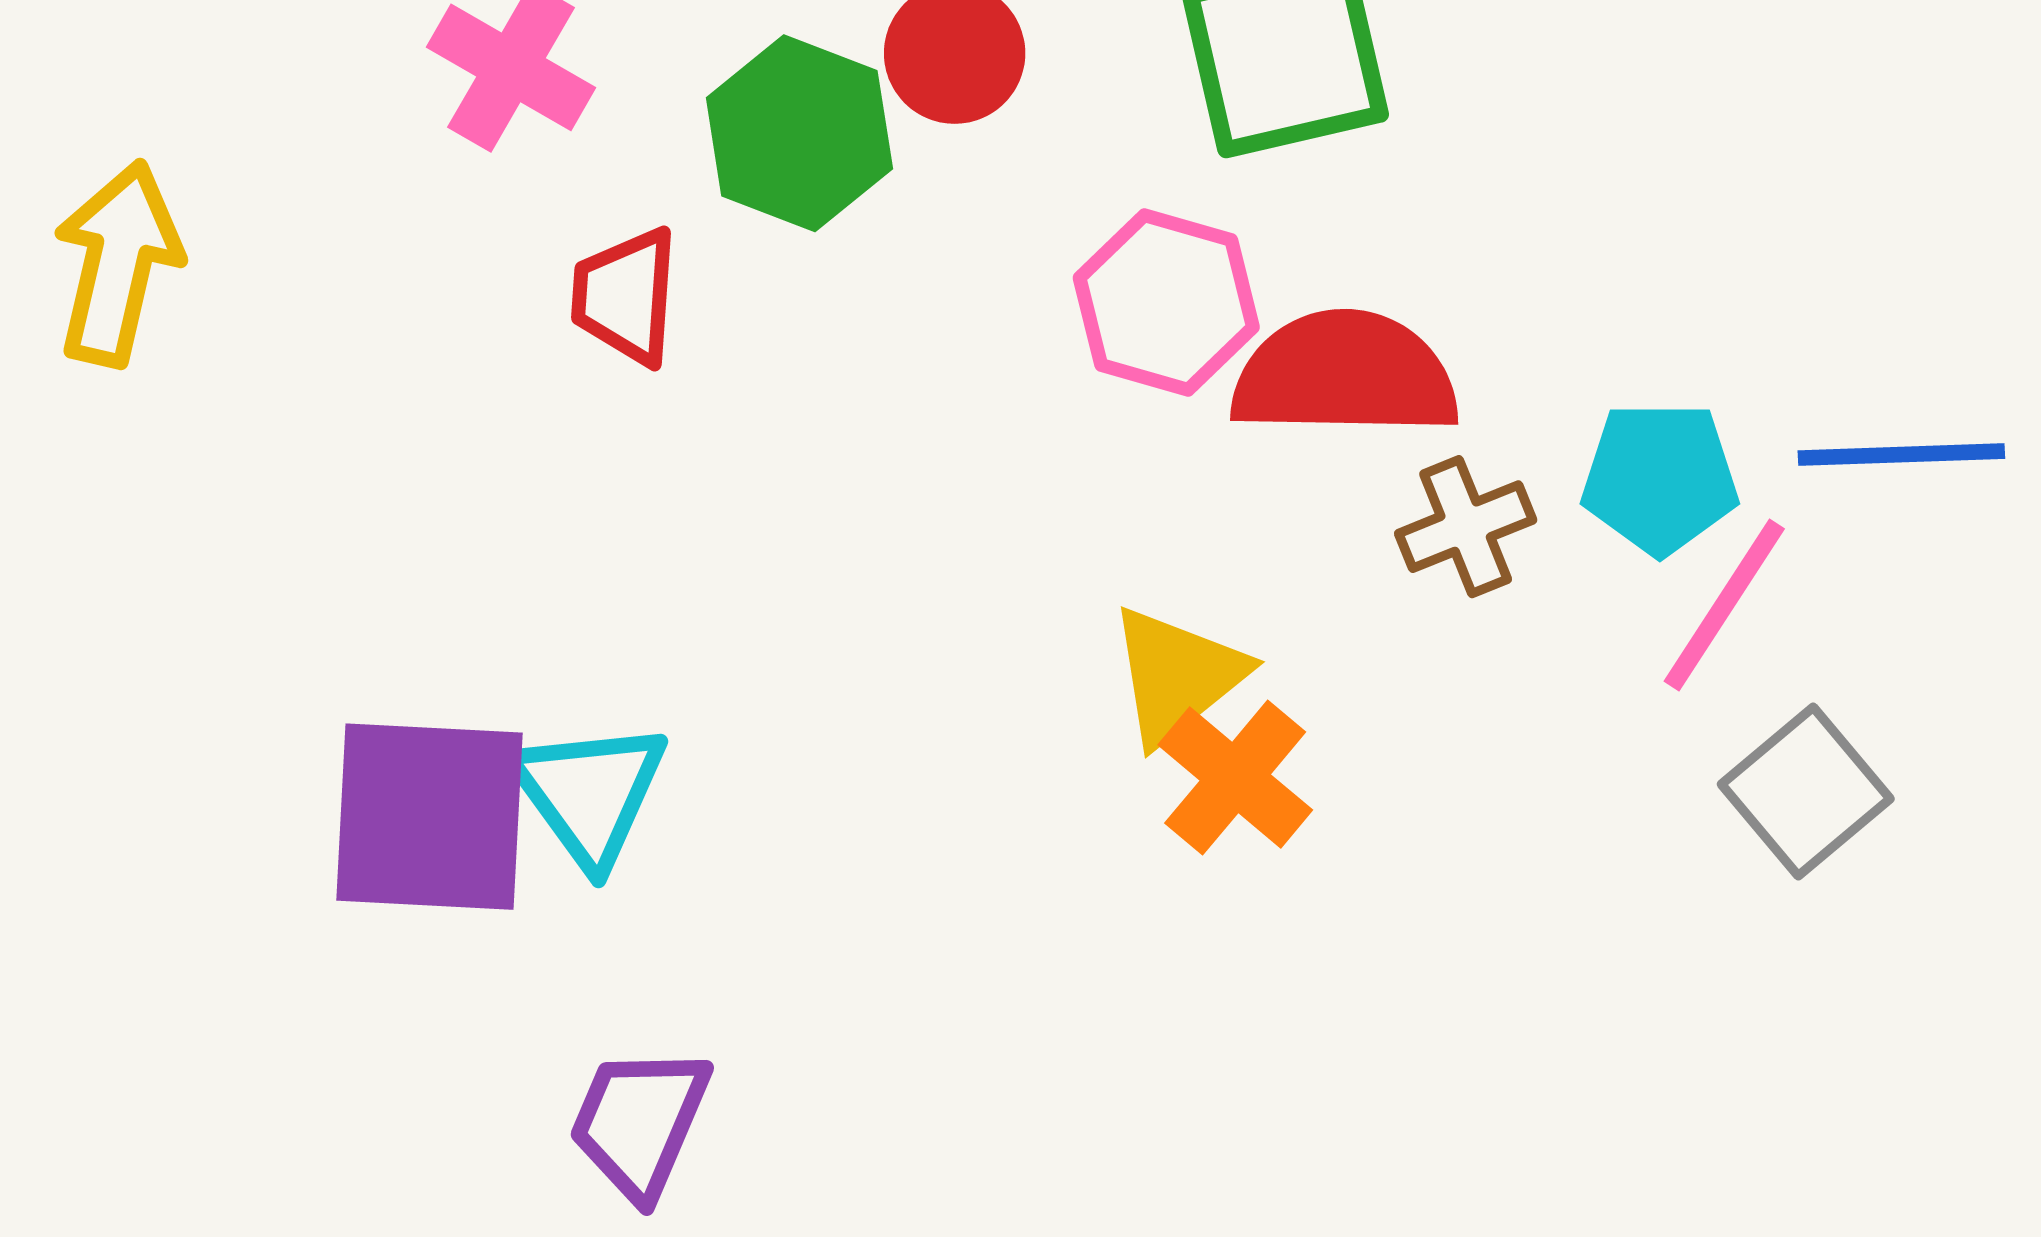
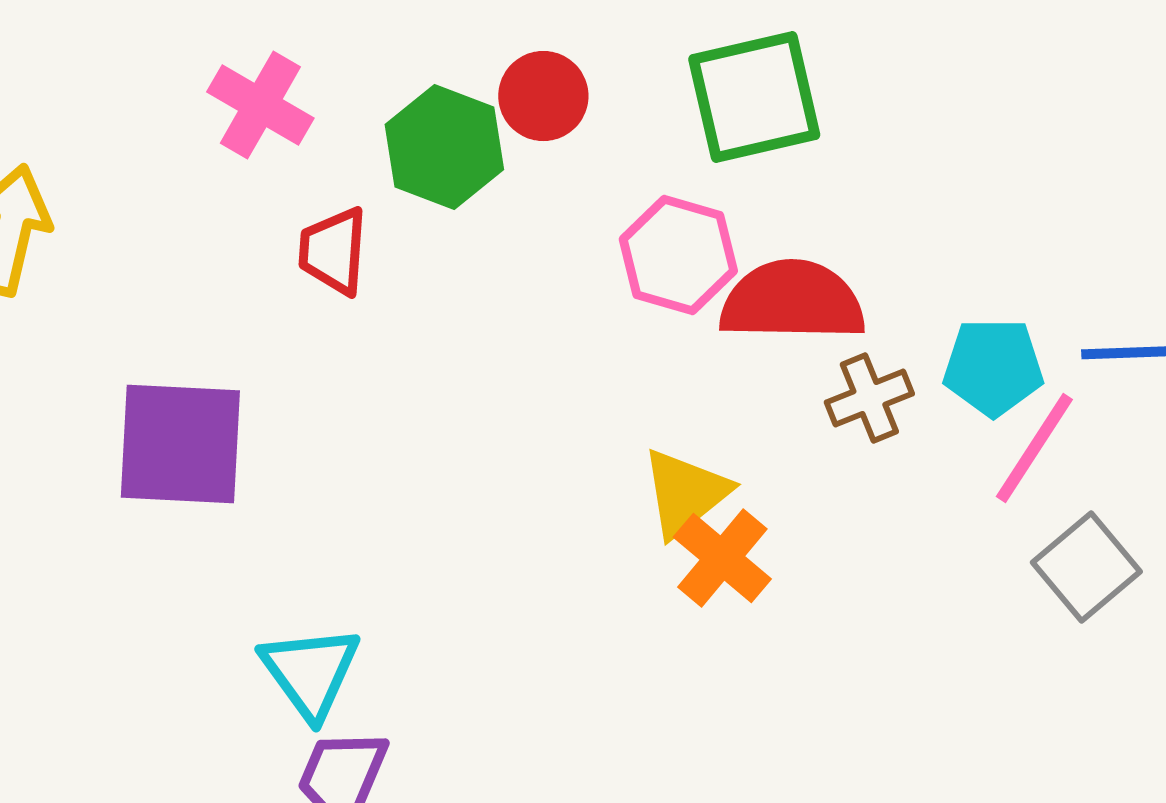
cyan triangle: (589, 793) -> (310, 672), moved
purple square: (429, 817) -> (180, 444), moved

